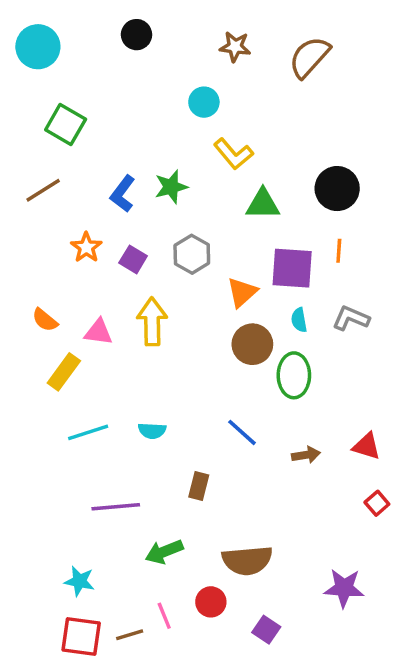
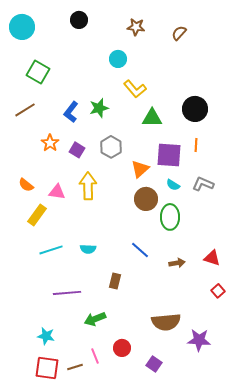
brown semicircle: (309, 57) -> (179, 33), size x0.6
cyan semicircle: (299, 320) -> (173, 185), turned -48
brown semicircle: (247, 560) -> (166, 322), moved

